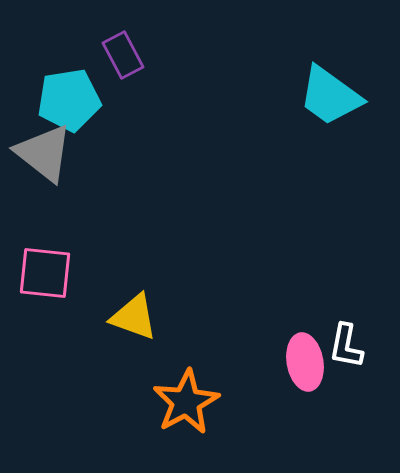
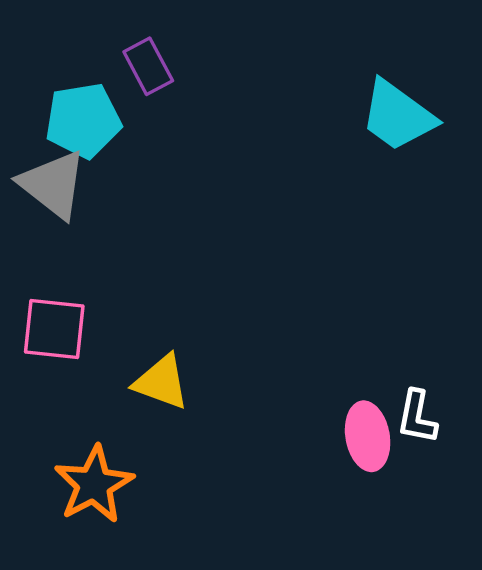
orange star: (186, 402) -> (94, 484), moved

